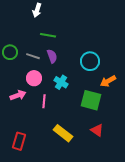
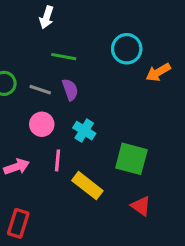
cyan circle: (90, 61) -> (127, 49), moved
orange arrow: (108, 81) -> (158, 72), moved
pink arrow: (18, 95) -> (17, 167), moved
yellow rectangle: (63, 133) -> (87, 186), moved

